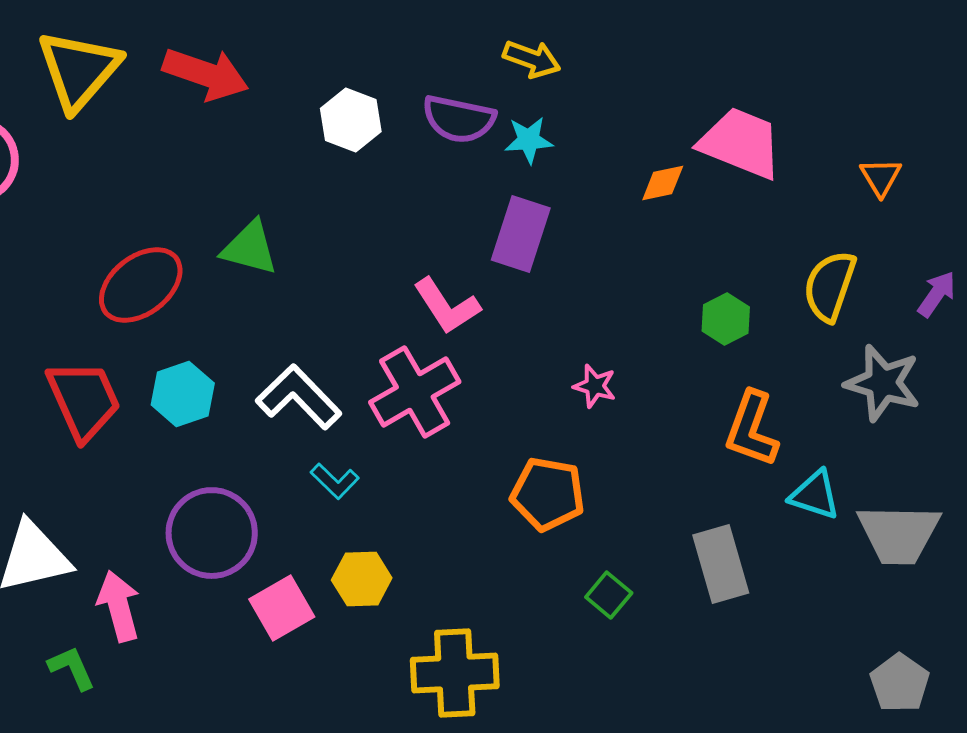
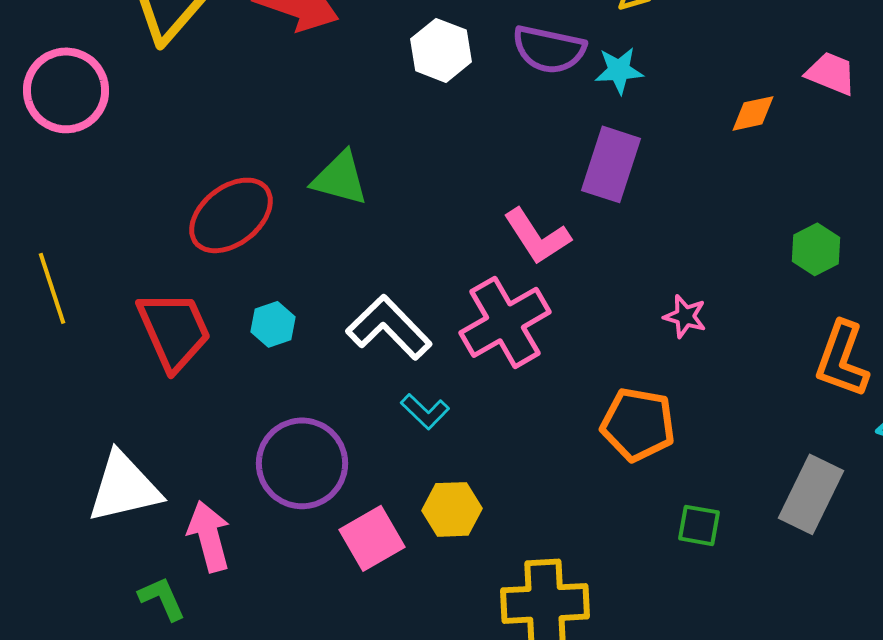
pink trapezoid: (741, 143) -> (831, 73), size x0.6
cyan hexagon: (183, 394) -> (273, 324), size x0.7
gray rectangle: (721, 564) -> (811, 494), turned 42
green square: (609, 595) -> (699, 525), turned -30

